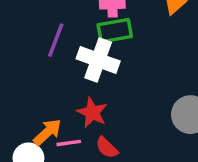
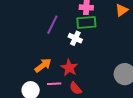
white cross: (98, 60) -> (75, 38), size x0.6
orange arrow: (47, 132) -> (43, 65), moved

